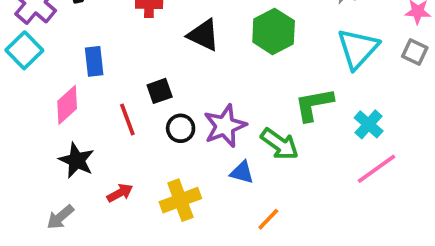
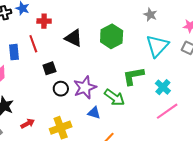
red line: (127, 119) -> (33, 44), moved

